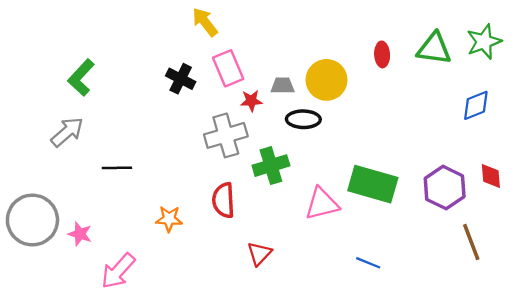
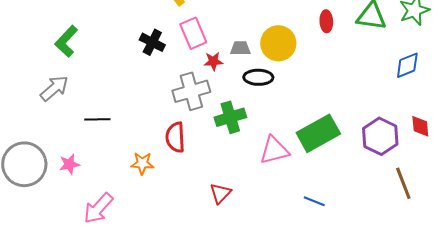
green rectangle: (373, 184) -> (318, 133), turned -45
red semicircle: (223, 200) -> (175, 137), moved
pink star: (80, 234) -> (69, 164), moved, turned -30

